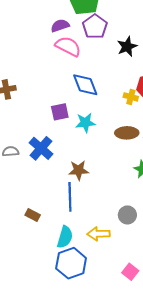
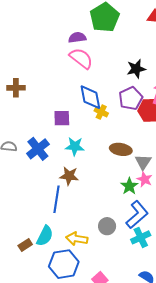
purple pentagon: (95, 27) -> (131, 98), moved
yellow cross: (131, 97) -> (101, 112), moved
cyan star: (85, 123) -> (75, 146), moved
brown rectangle: (33, 215) -> (25, 245), moved, turned -72
blue hexagon: (71, 263) -> (64, 264), moved

